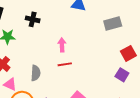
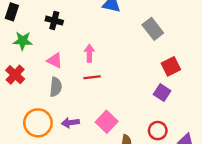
gray rectangle: (113, 23) -> (153, 29), turned 66
pink triangle: (10, 84) -> (55, 61), moved

